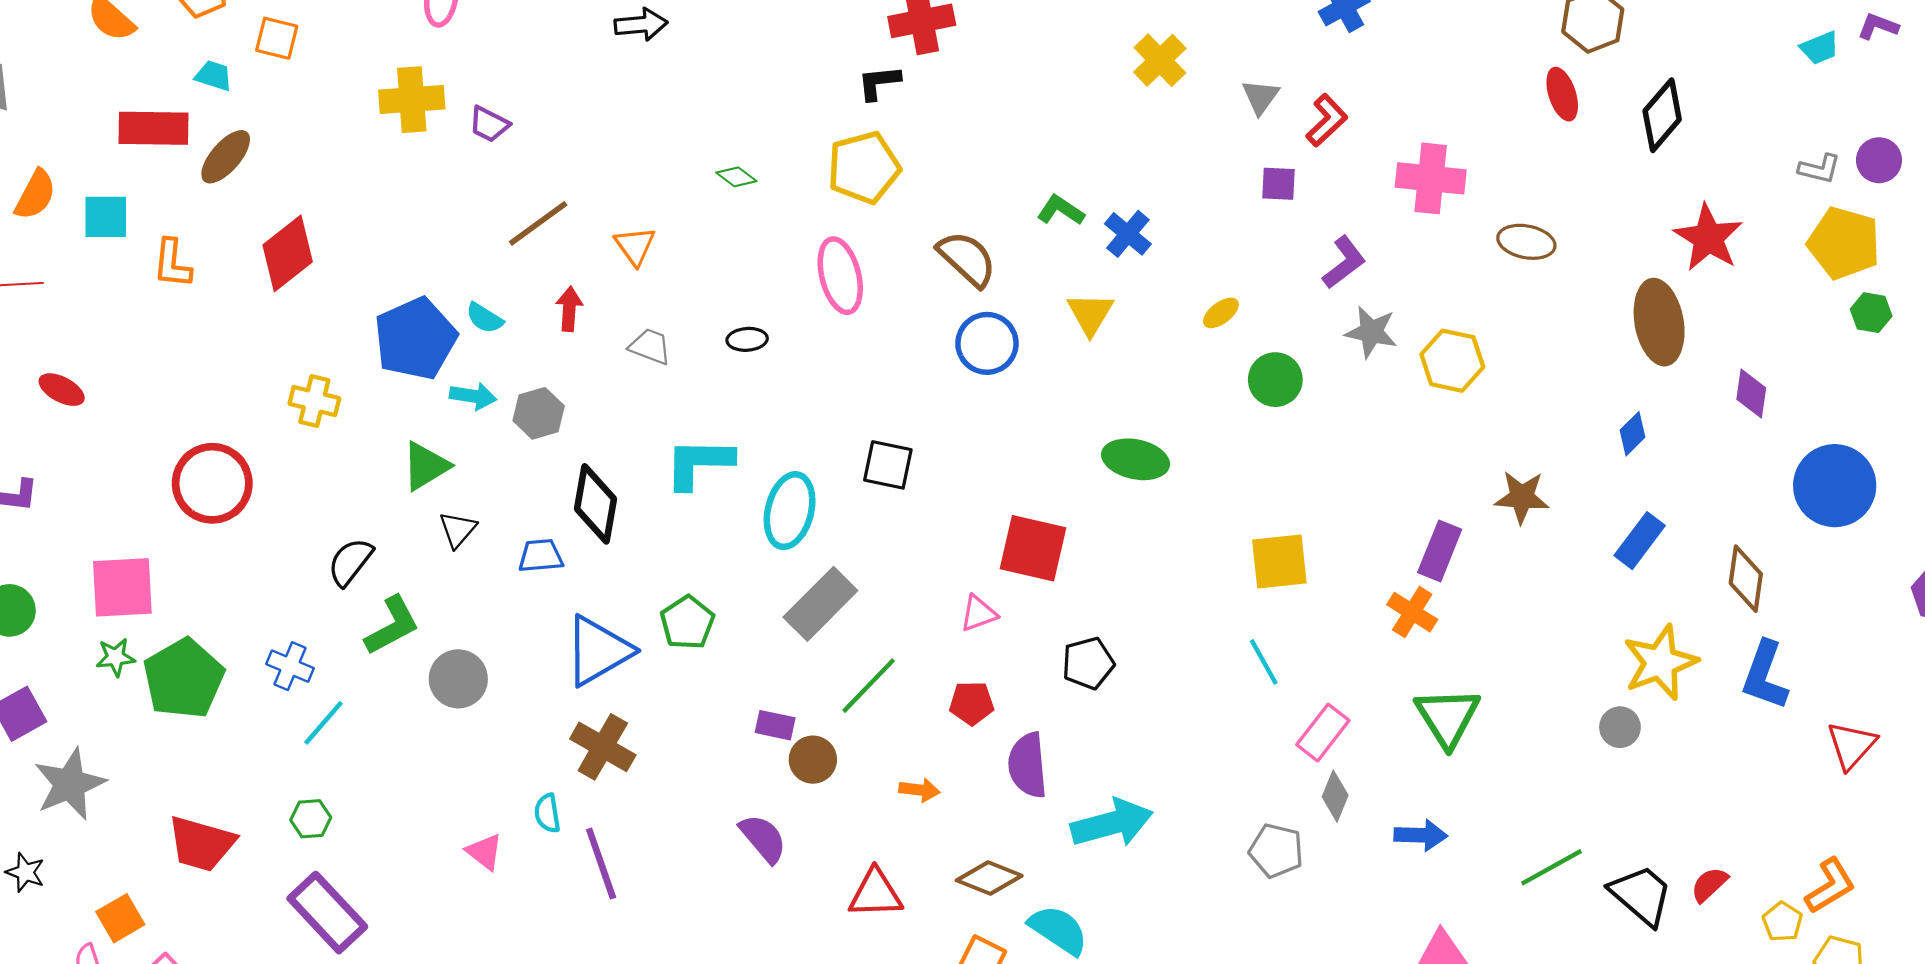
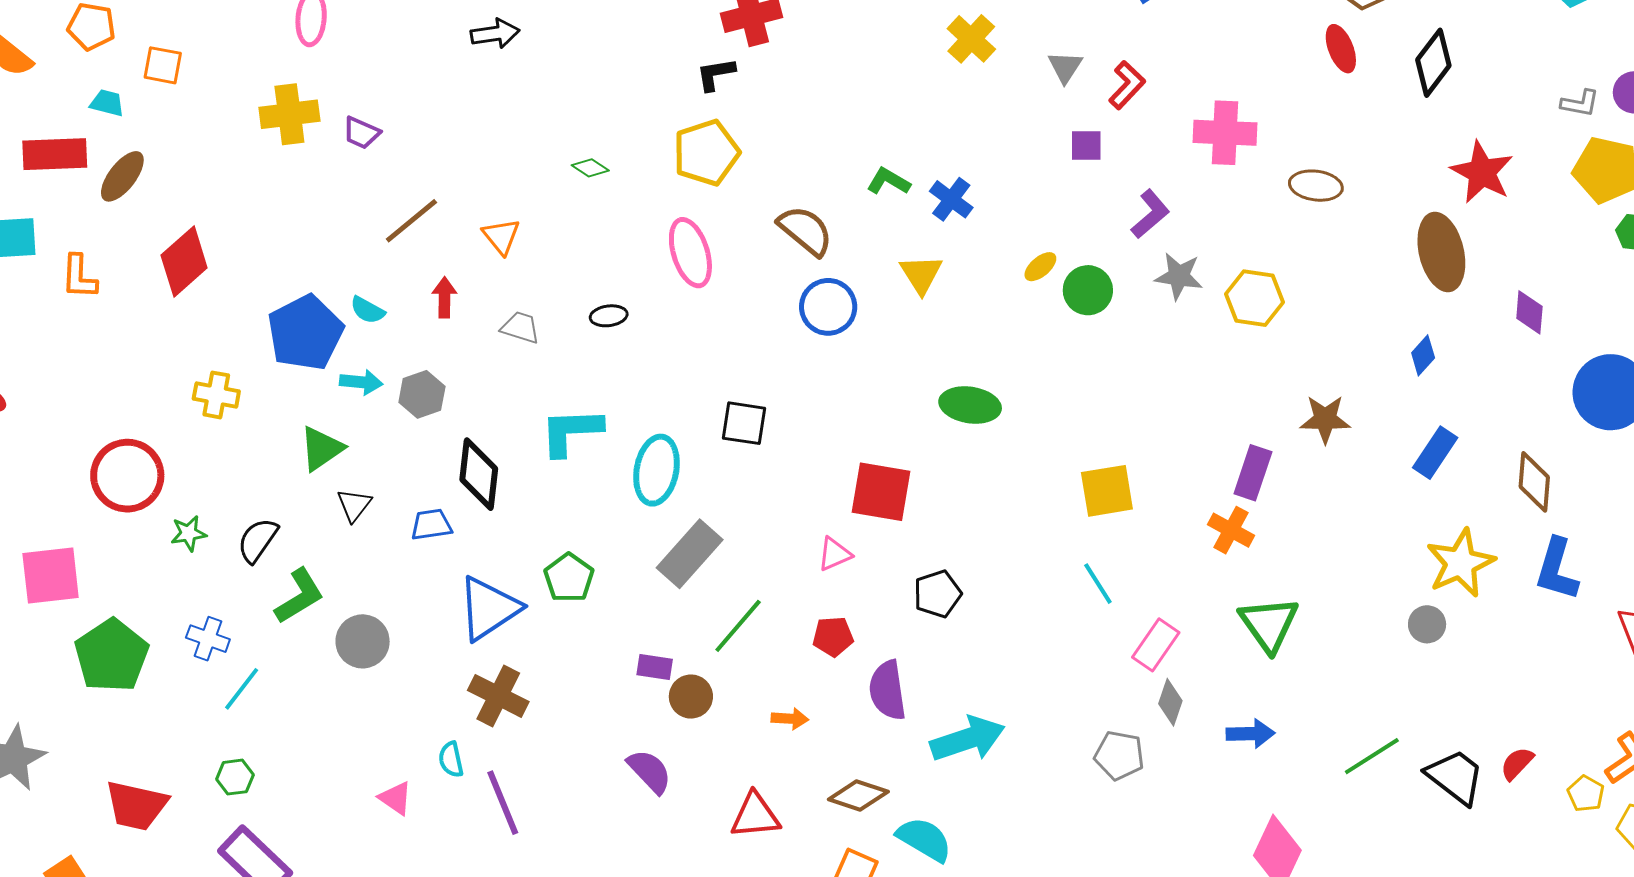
green circle: (1275, 380) -> (1088, 290), moved
green star: (115, 657) -> (189, 533), moved

